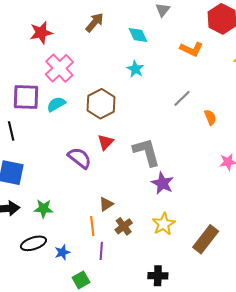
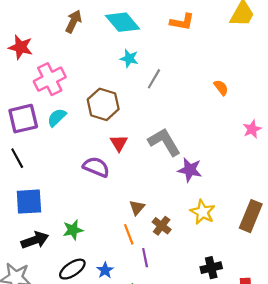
red star: (41, 33) -> (21, 47), turned -30
cyan diamond: (138, 35) -> (122, 22), size x1.5
pink cross: (59, 68) -> (50, 79), turned 32
gray line: (182, 98) -> (154, 79), moved

